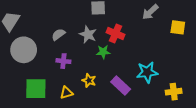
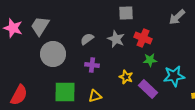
green star: (103, 52) -> (150, 60), moved
yellow star: (89, 80) -> (126, 77), moved

